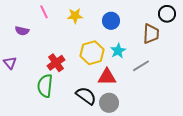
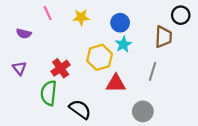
cyan star: (118, 51) -> (123, 44), moved
purple triangle: (10, 63) -> (19, 68), moved
gray line: (141, 66) -> (153, 71), turned -42
black semicircle: (86, 96) -> (80, 109), moved
gray circle: (109, 103) -> (143, 111), moved

